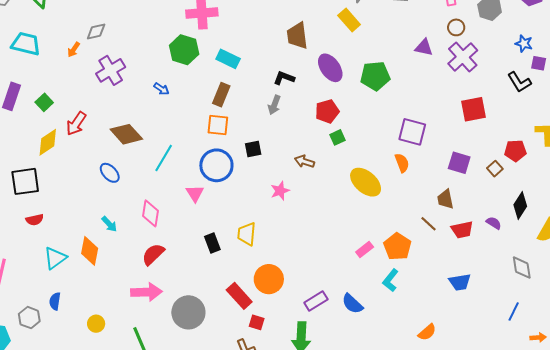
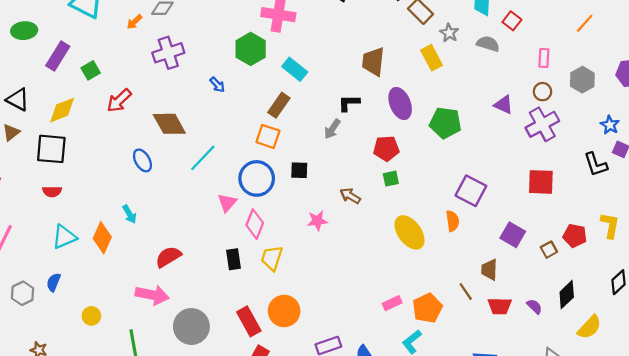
black L-shape: (284, 78) -> (349, 103), turned -35
yellow diamond: (48, 142) -> (62, 110), moved
pink diamond: (150, 213) -> (255, 224), moved

